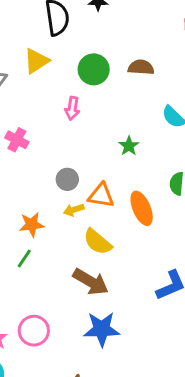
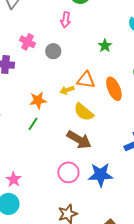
gray circle: (67, 179) -> (53, 51), moved
blue star: (102, 329) -> (101, 175), moved
pink circle: (34, 331) -> (68, 172), moved

